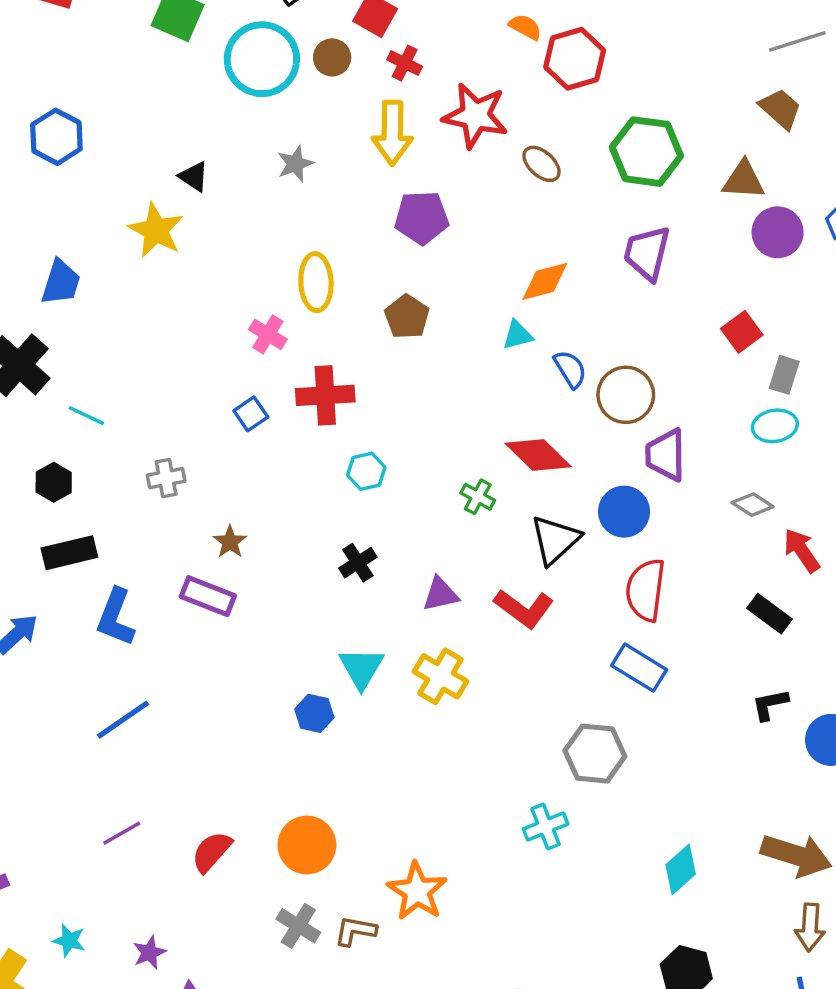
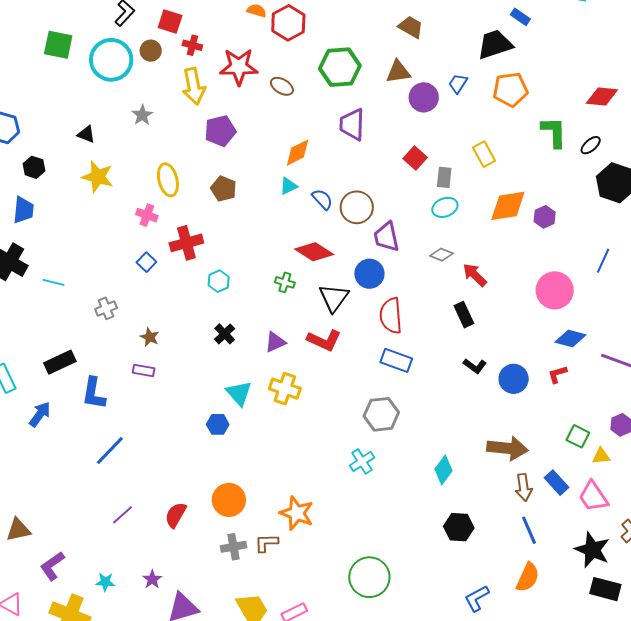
yellow star: (156, 230) -> (98, 177), moved
black hexagon: (54, 482) -> (34, 167), moved
purple rectangle: (208, 596) -> (144, 370), size x0.7
black rectangle: (769, 614) -> (464, 315), turned 40
black L-shape: (770, 705) -> (475, 366), turned -120
gray cross: (298, 926) -> (234, 547), turned -30

